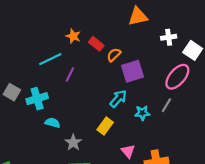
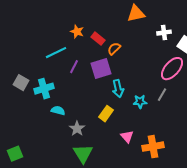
purple square: (132, 71) -> (101, 69), moved
cyan arrow: (118, 99) -> (118, 89), turned 126

